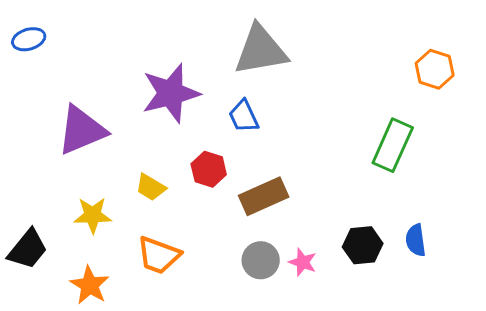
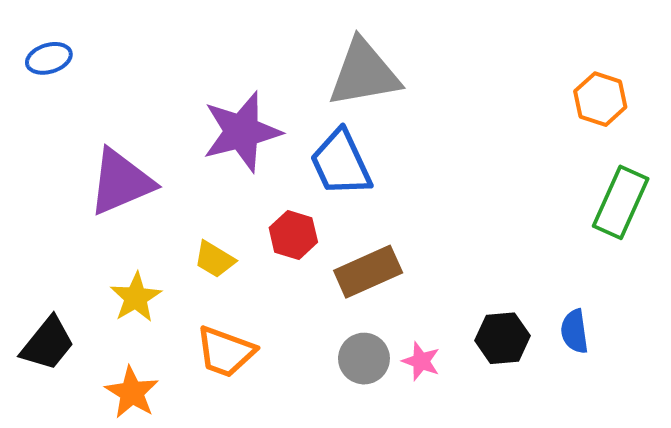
blue trapezoid: (244, 116) -> (341, 163), size x1.5
green rectangle: (393, 145) -> (621, 202), moved
yellow star: (93, 215) -> (136, 297), turned -30

